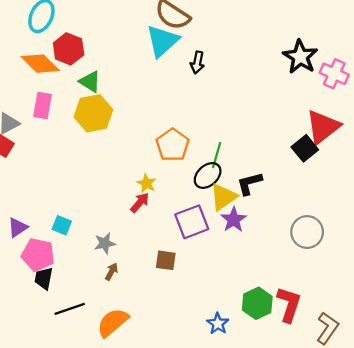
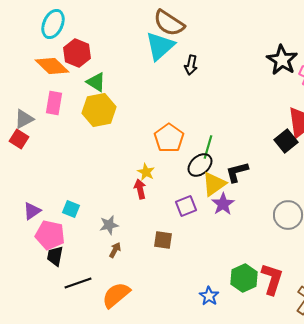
red arrow: (140, 203) -> (140, 189), turned -54
purple square: (192, 222) -> (186, 206), size x0.7

